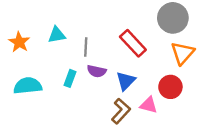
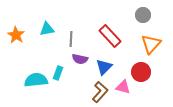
gray circle: (173, 18) -> (143, 15), size x0.6
cyan rectangle: (70, 78) -> (58, 73), moved
cyan semicircle: (28, 86) -> (36, 80), moved

